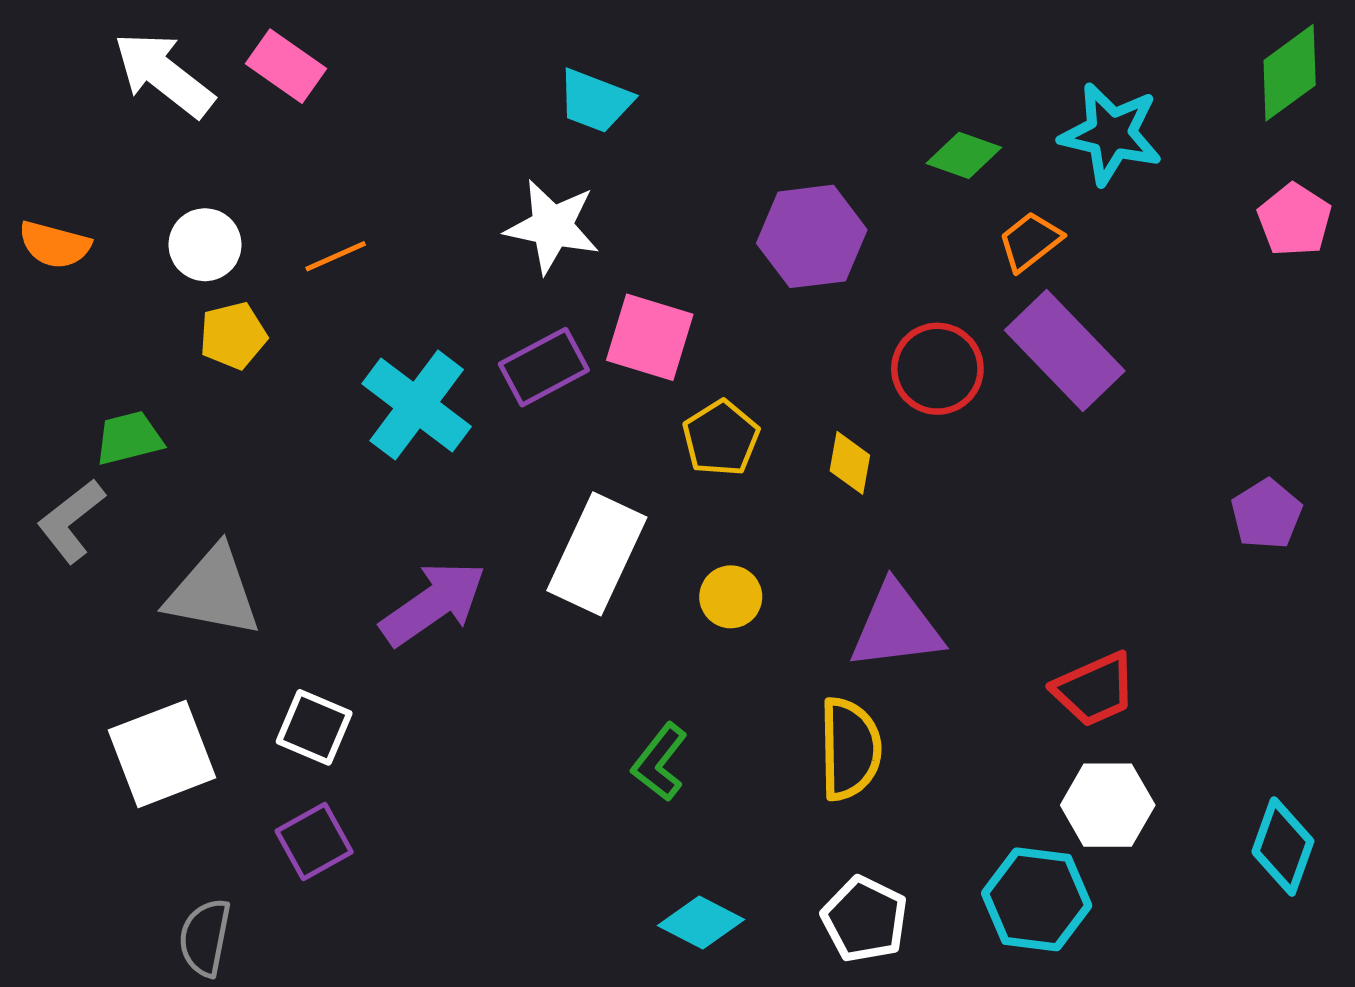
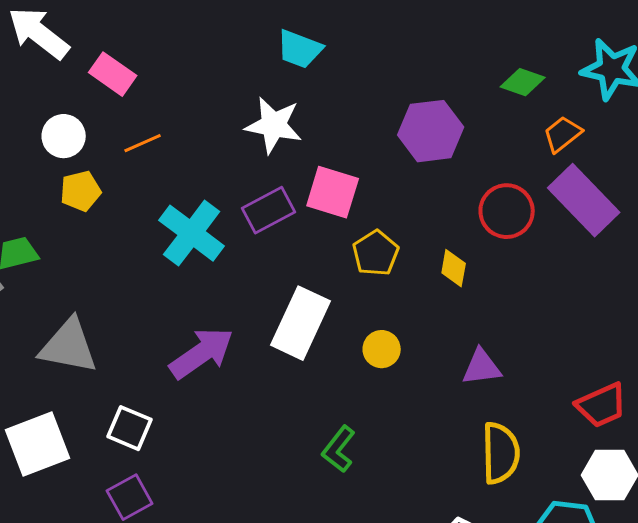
pink rectangle: (286, 66) -> (113, 74), moved
purple triangle: (896, 627) -> (482, 367), size x0.7
yellow semicircle: (850, 749) -> (501, 453), moved

